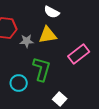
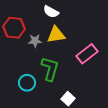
white semicircle: (52, 12) -> (51, 12), moved

